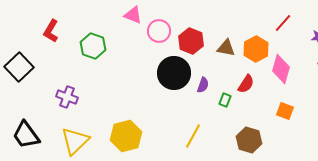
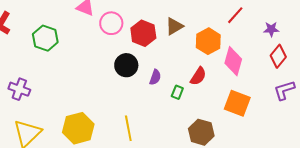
brown triangle: (226, 48) -> (174, 26), moved, turned -42
black circle: (174, 73) -> (126, 65), size x0.7
orange square: (285, 111) -> (237, 103), size x1.5
yellow line: (193, 136) -> (128, 128), moved, turned -40

